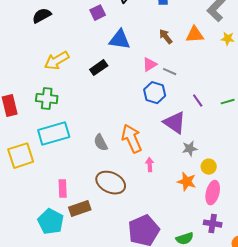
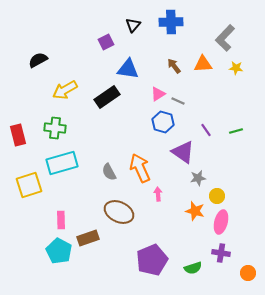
black semicircle: (42, 16) -> (38, 60), moved
black rectangle: (99, 68) -> (107, 97), size x1.4
pink rectangle: (63, 189) -> (61, 220), moved

